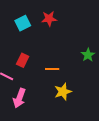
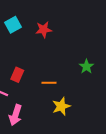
cyan square: (23, 23) -> (13, 25), moved

